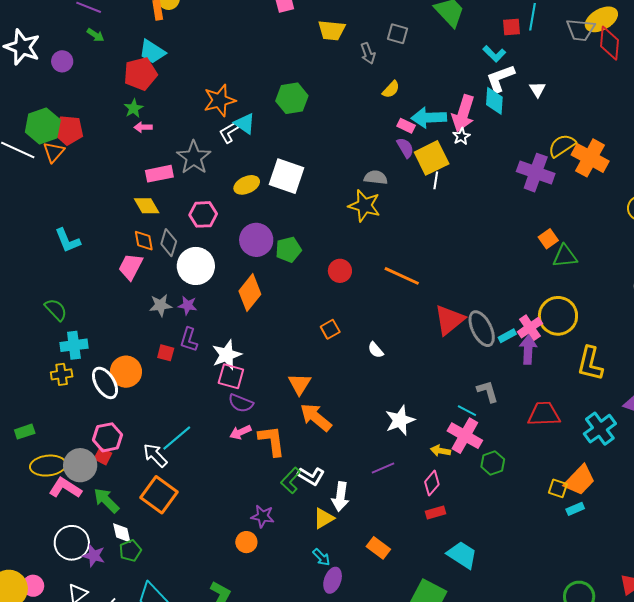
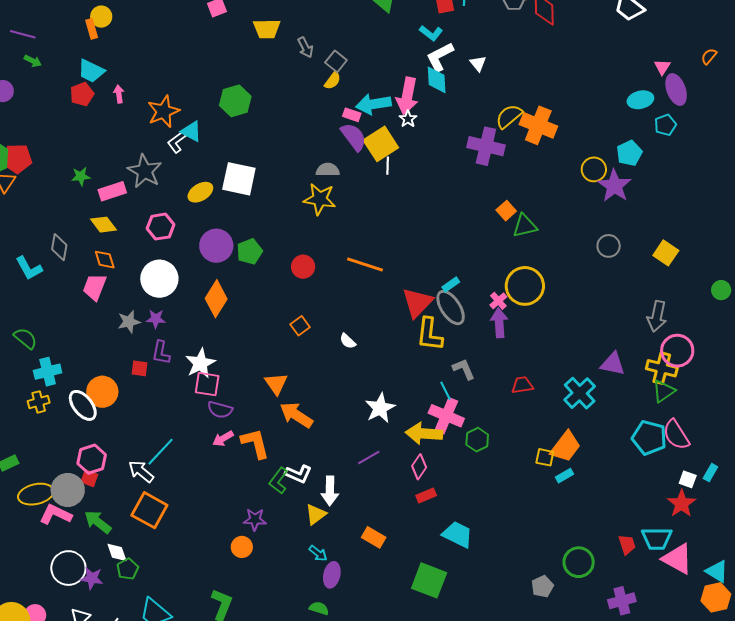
gray square: (398, 34) -> (336, 61), moved, turned 30
red pentagon: (140, 74) -> (82, 94), size x0.7
green star: (134, 108) -> (81, 176), moved, turned 30
pink arrow: (143, 127) -> (119, 94), moved, turned 90
purple semicircle: (405, 148) -> (354, 137), size x1.4
gray diamond: (169, 243) -> (59, 247), moved
pink cross: (530, 328) -> (498, 301), size x0.7
cyan rectangle: (507, 336) -> (451, 284), moved
yellow L-shape: (590, 364) -> (429, 334), moved
cyan line: (467, 411) -> (445, 391), turned 42
red trapezoid: (544, 414) -> (522, 385), size x0.7
yellow arrow: (441, 451) -> (424, 434), size x1.8

